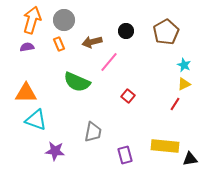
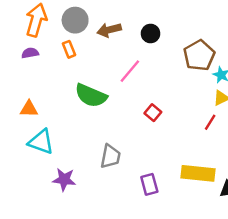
brown pentagon: (166, 32) -> (199, 55), moved
brown arrow: (92, 42) -> (109, 30), moved
orange triangle: (26, 93) -> (29, 109), size x0.7

